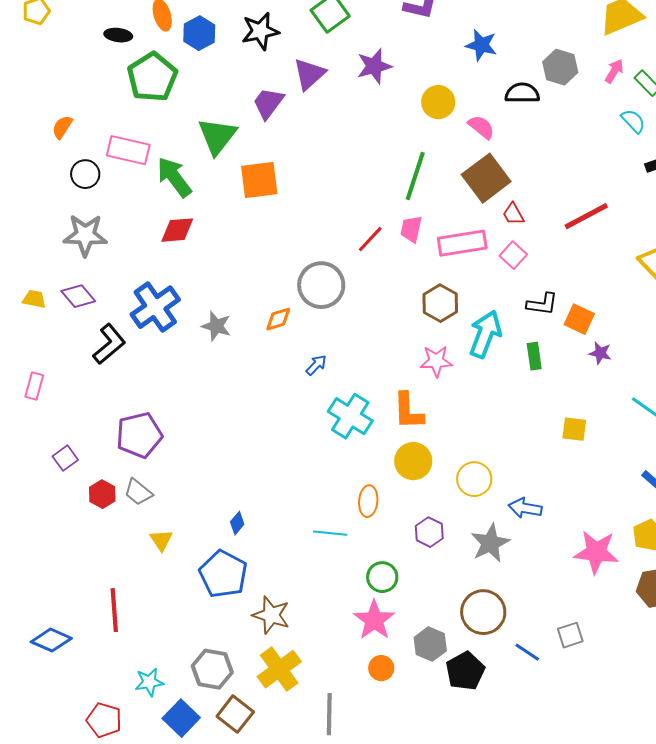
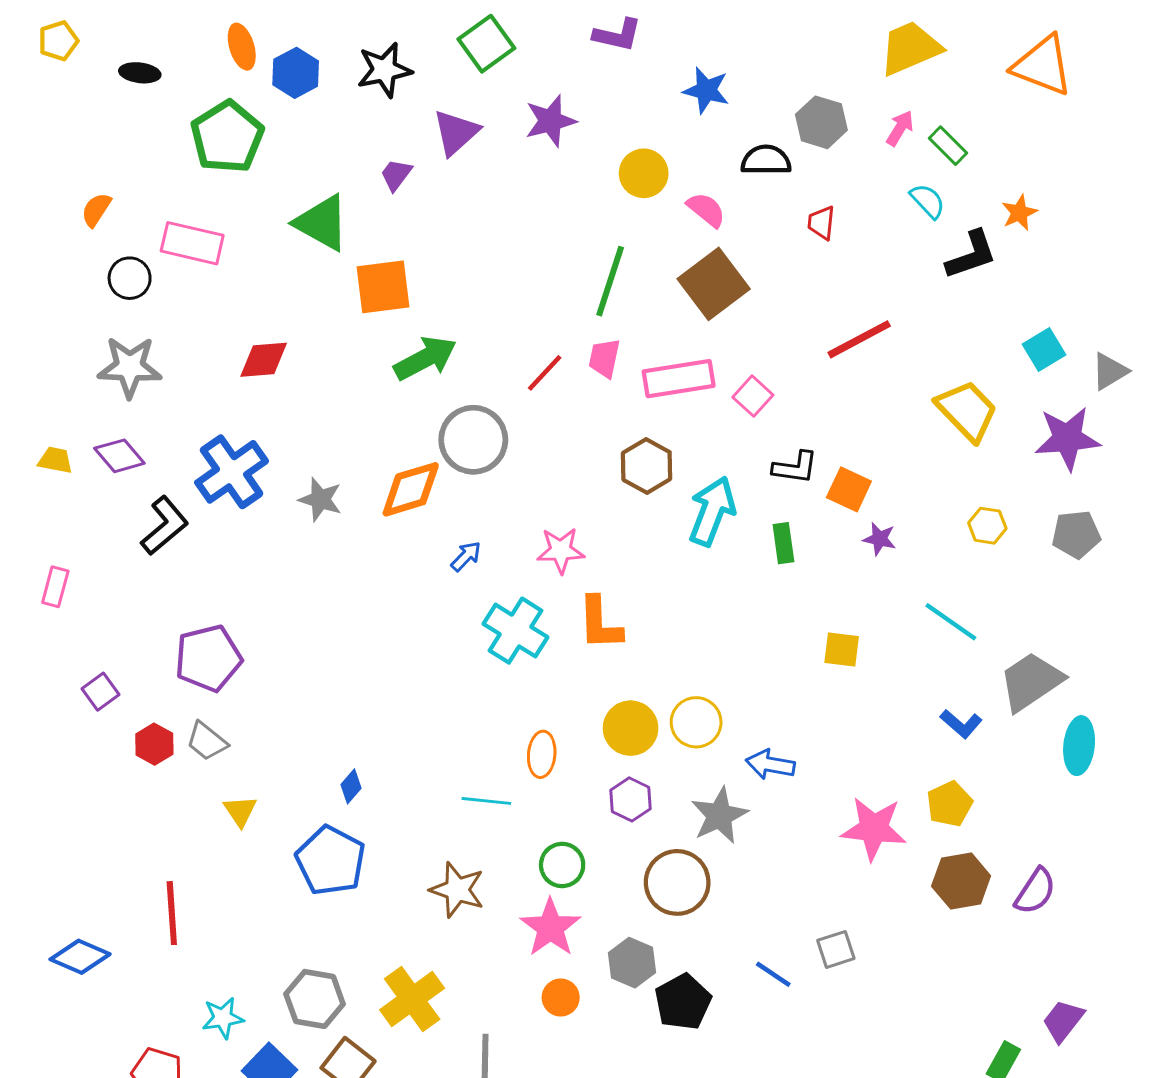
black ellipse: (118, 35) -> (140, 73), moved
purple trapezoid: (268, 103) -> (396, 175), size x0.7
green triangle: (217, 136) -> (322, 223), turned -39
green arrow: (174, 177) -> (425, 358), moved, turned 99
red trapezoid: (513, 214) -> (821, 223), moved, turned 35
orange diamond: (278, 319) -> (411, 489), size x1.6
pink star: (436, 361) -> (561, 550), moved
yellow circle: (413, 461) -> (631, 728), moved
brown circle: (483, 612) -> (677, 882), moved
brown star: (271, 615) -> (457, 890), moved

